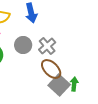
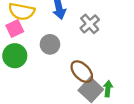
gray cross: (47, 46) -> (90, 24), moved

